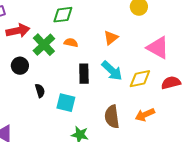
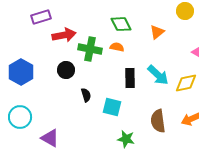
green diamond: (63, 15) -> (121, 24), moved, turned 70
orange triangle: (111, 38) -> (157, 32), moved
green cross: (44, 45) -> (90, 49), turned -35

